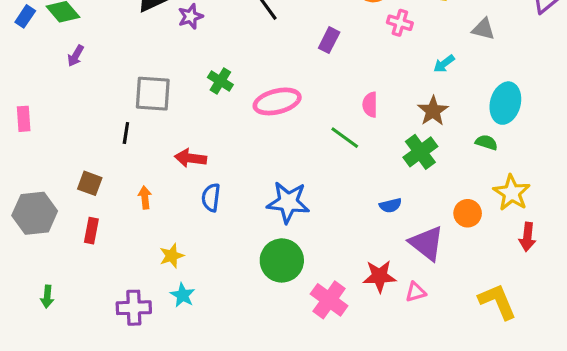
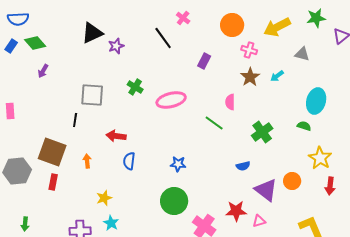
brown star: (433, 111) -> (250, 77), moved
brown square: (90, 183) -> (52, 152), size x1.8
blue star: (288, 202) -> (178, 164), size x0.6
orange circle: (468, 213) -> (292, 181), moved

